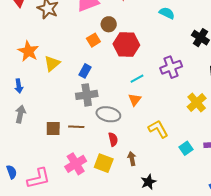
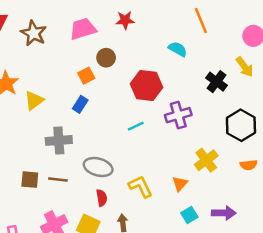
red hexagon: (126, 45) -> (147, 86), moved
blue rectangle: (85, 71) -> (80, 104), moved
gray cross: (87, 95) -> (59, 140), moved
orange triangle: (135, 100) -> (180, 184), moved
yellow L-shape: (158, 129) -> (140, 186), moved

